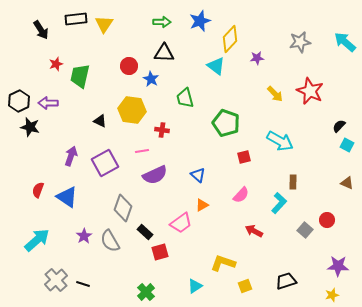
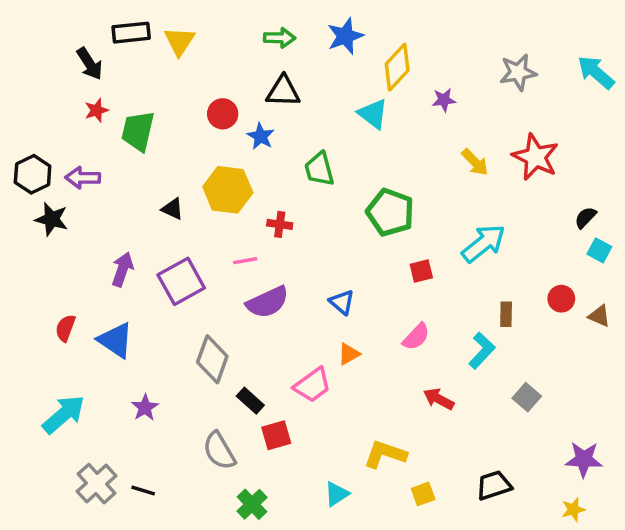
black arrow: (41, 30) -> (90, 64), moved
cyan arrow: (280, 141) -> (484, 243), turned -68
red circle: (327, 220) -> (561, 299), moved
gray semicircle: (110, 241) -> (219, 451), moved

